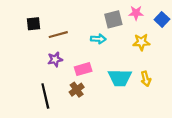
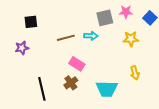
brown line: (58, 35) -> (66, 38), moved
purple star: (55, 59) -> (22, 48), moved
pink rectangle: (83, 69) -> (77, 64), turned 49
cyan trapezoid: (120, 78) -> (107, 89), moved

